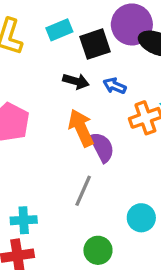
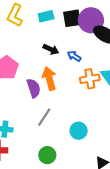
black square: (95, 44) -> (72, 18), moved
purple semicircle: (102, 147) -> (34, 88), moved
cyan circle: (141, 218) -> (79, 131), moved

